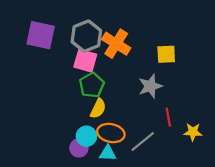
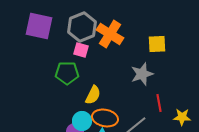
pink square: (85, 61) -> (81, 50), size x0.7
green pentagon: (92, 85) -> (67, 73), moved, turned 30

